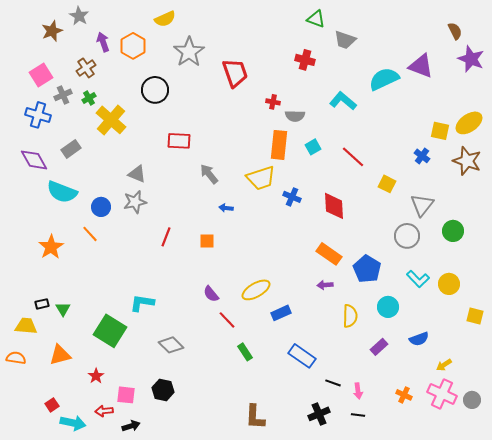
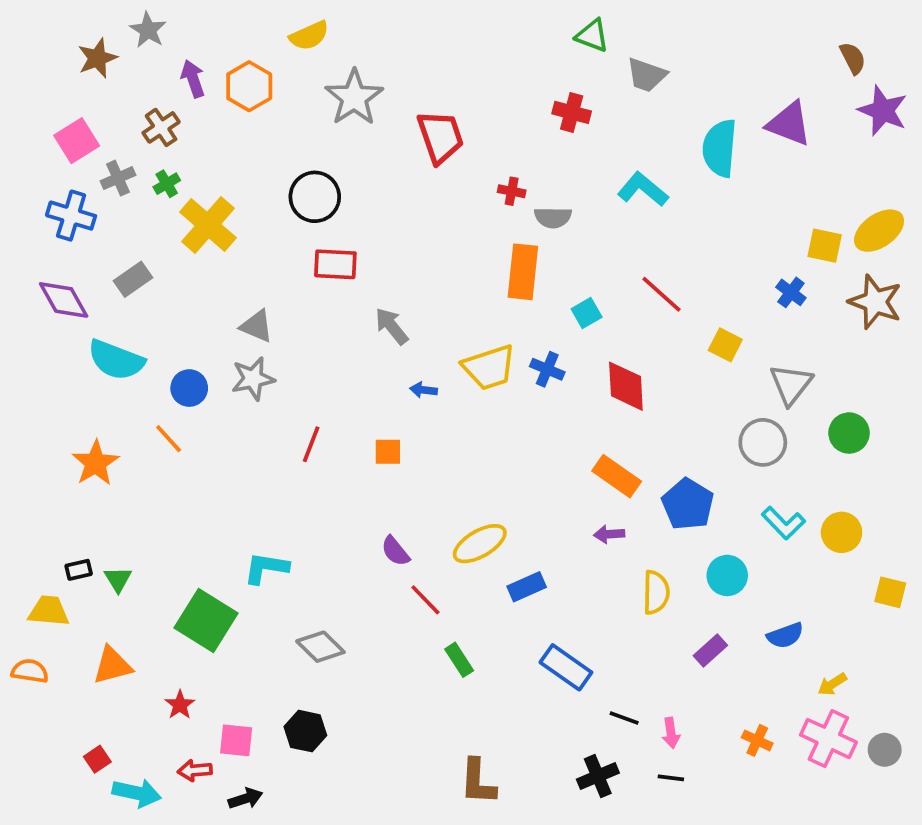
cyan semicircle: (384, 79) -> (720, 148), turned -60
black circle: (155, 90) -> (315, 197), moved
cyan square: (313, 147) -> (587, 313), moved
yellow trapezoid: (261, 178) -> (489, 367), moved

